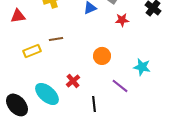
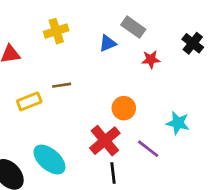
red cross: (73, 81) -> (105, 141), moved, size x1.6

